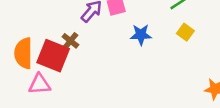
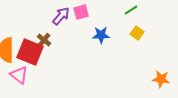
pink triangle: (40, 84) -> (19, 75), turned 42

